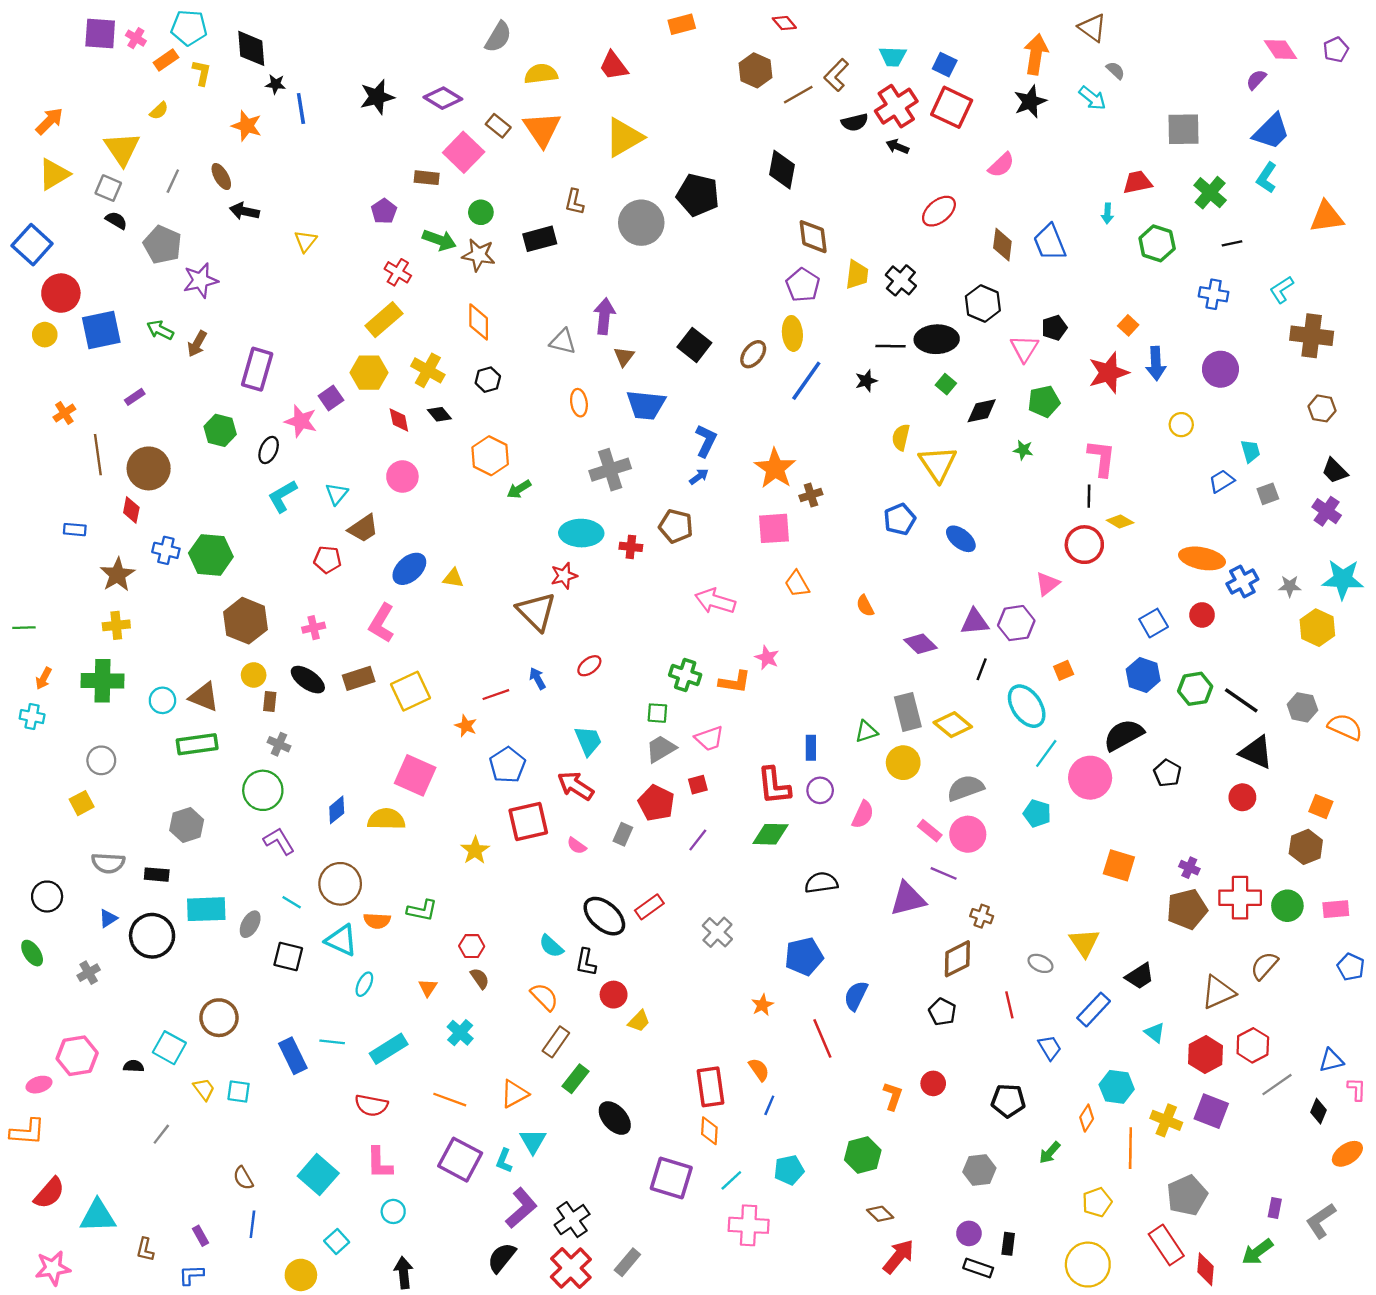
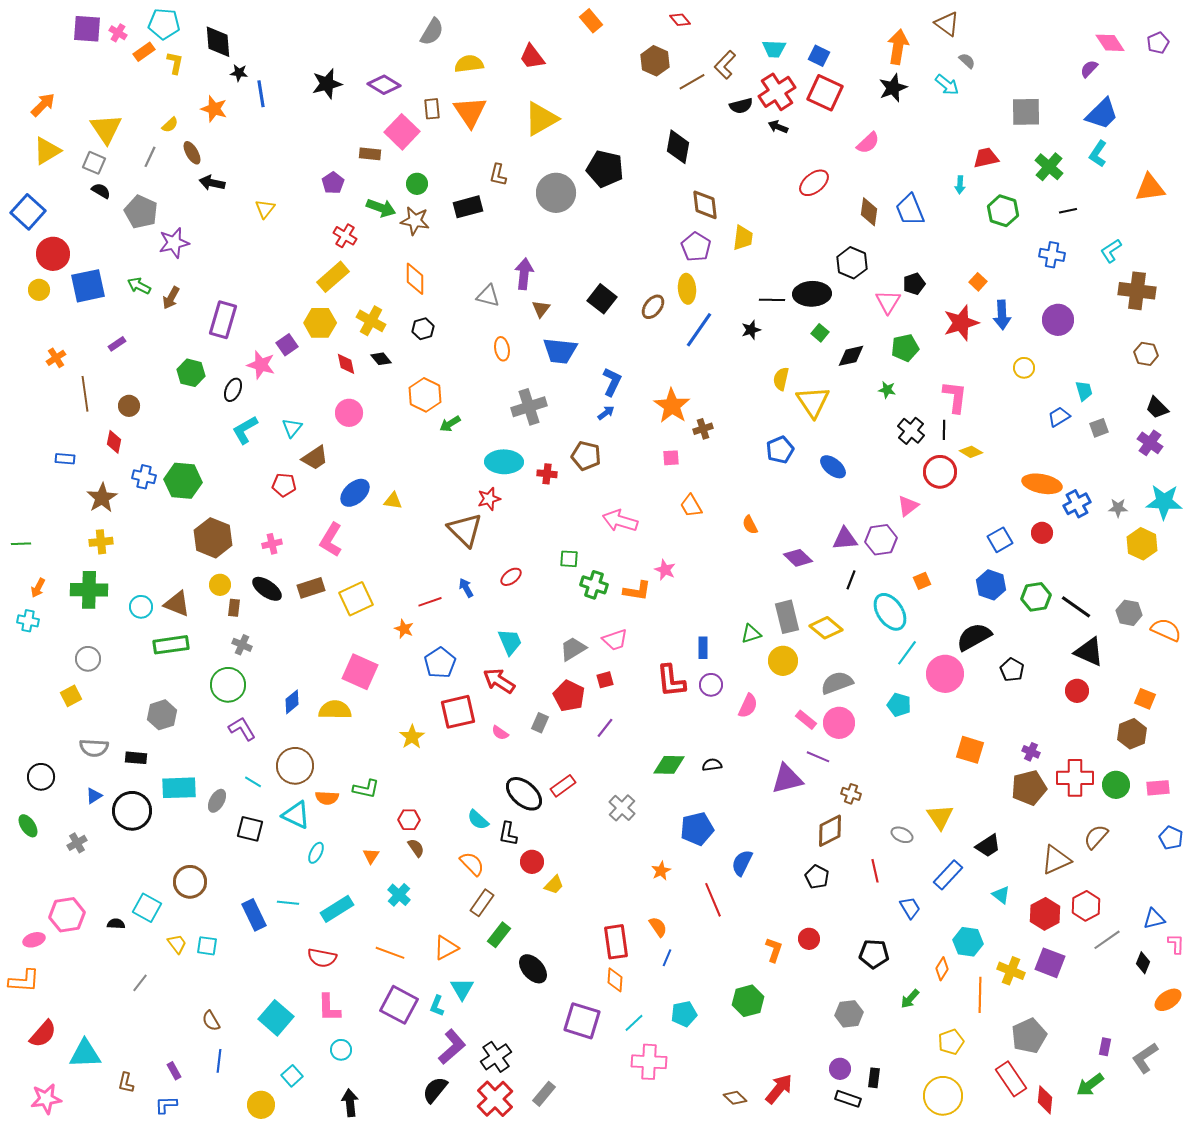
orange rectangle: (682, 24) -> (591, 21), turned 65
yellow semicircle: (159, 111) -> (170, 125), moved
brown rectangle: (498, 126) -> (432, 109), turned 45
black cross: (901, 280) -> (911, 431), moved
brown circle: (149, 468) -> (129, 406), size x0.6
pink square: (774, 528) -> (671, 458), size x0.6
green square: (657, 713) -> (569, 559), moved
green diamond: (770, 834) -> (669, 765), moved
black semicircle: (821, 883) -> (712, 765), size x0.7
brown diamond: (880, 1214) -> (735, 1098), moved

